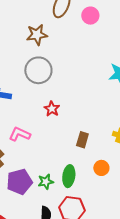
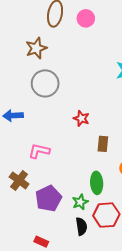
red star: (52, 109) -> (81, 118), moved
green star: (46, 182) -> (80, 202), moved

